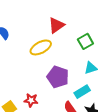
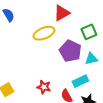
purple pentagon: (58, 77) -> (70, 51), moved
red star: (31, 100) -> (44, 87), moved

